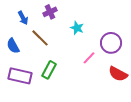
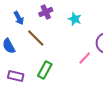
cyan star: (77, 28) -> (75, 19), moved
purple rectangle: (20, 76) -> (16, 76), size x0.7

